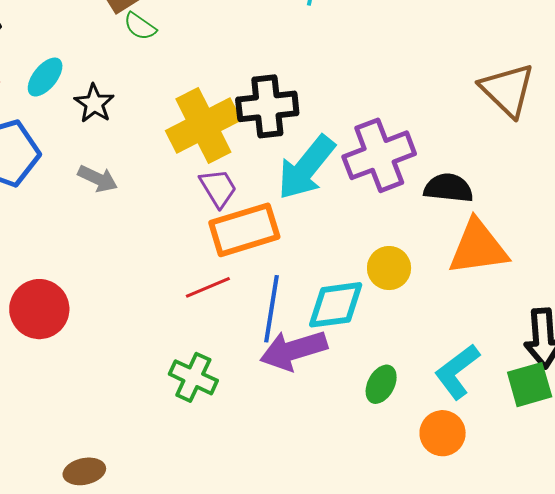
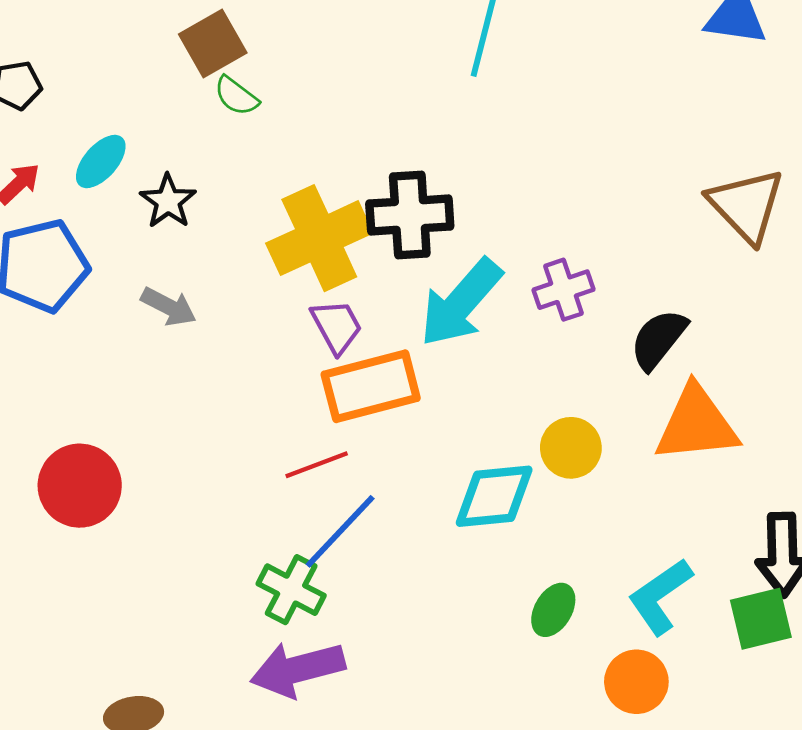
purple cross: (379, 155) -> (564, 290), size x0.6
black semicircle: (448, 188) -> (658, 339), turned -60
blue line: (272, 309) -> (340, 531), moved, turned 32
purple arrow: (293, 350) -> (298, 669), moved

